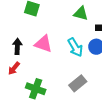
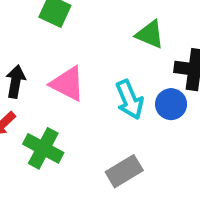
green cross: (36, 89) -> (43, 148), moved

